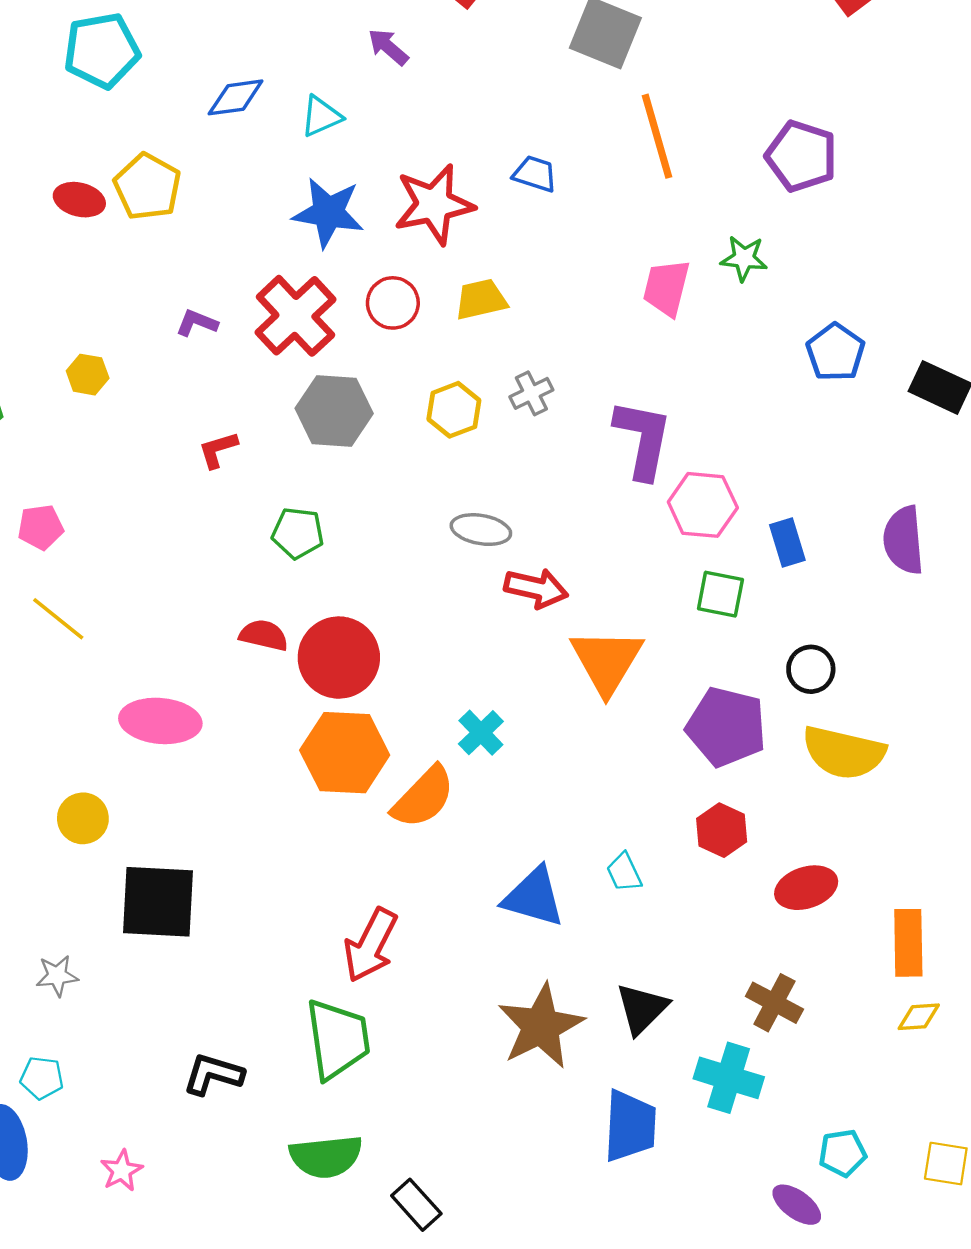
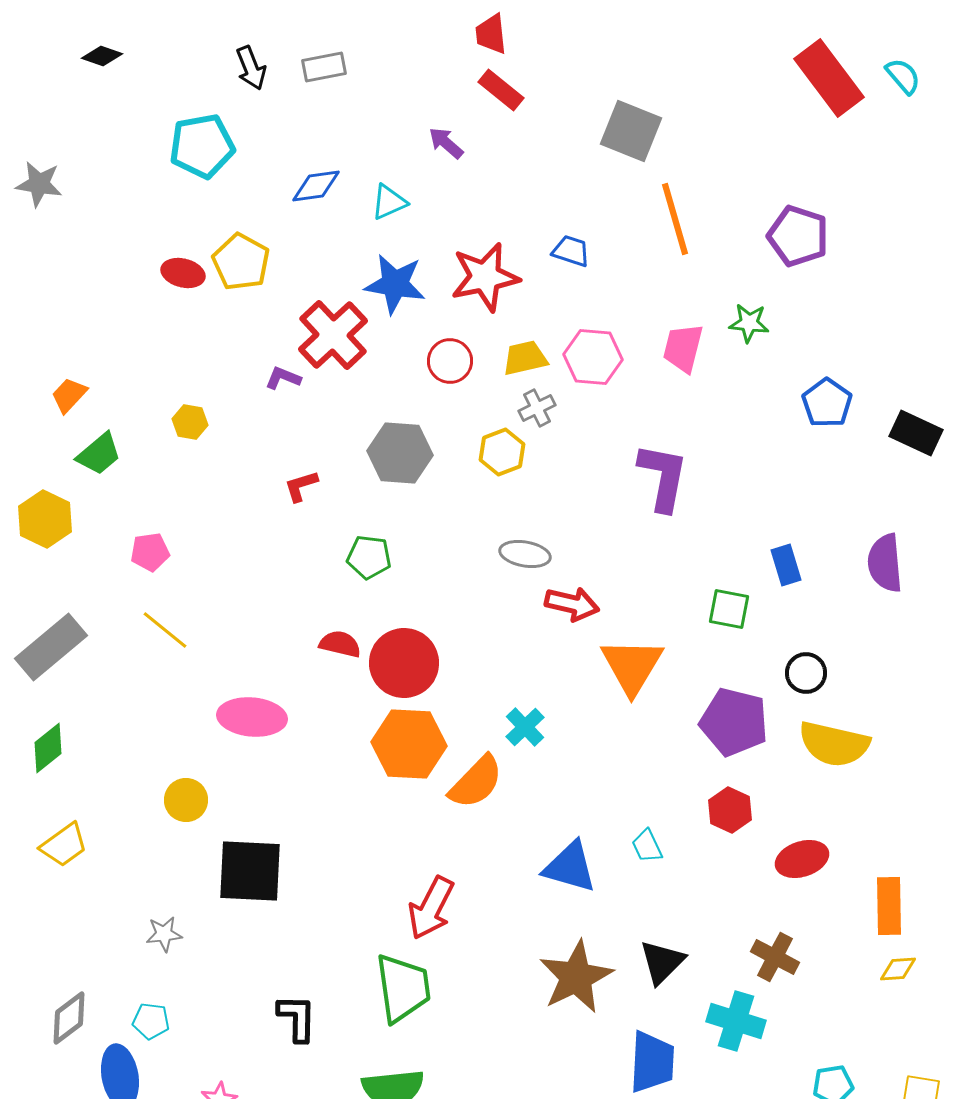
red cross: (295, 316) -> (333, 335), moved
gray cross: (531, 393) -> (537, 408), moved
pink hexagon: (703, 505) -> (593, 357), moved
black L-shape: (213, 1074) -> (297, 1018), turned 74

